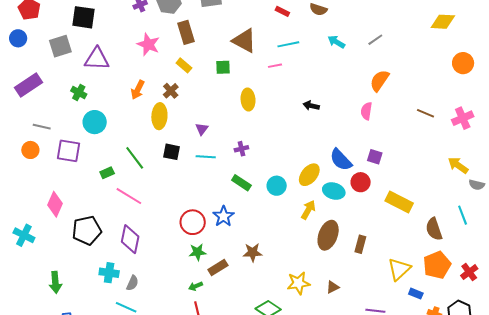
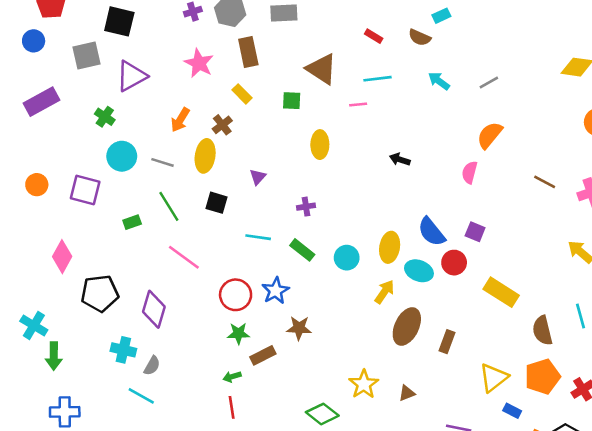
purple triangle: (97, 59) -> (132, 76), turned -36
gray line: (42, 127) -> (162, 162), moved
cyan line: (206, 157) -> (258, 237), moved
yellow ellipse: (309, 175) -> (390, 247), turned -35
pink line: (129, 196) -> (184, 257), moved
cyan cross: (24, 235) -> (34, 325), moved
brown star: (253, 252) -> (299, 328), moved
yellow star: (298, 283) -> (364, 384), turned -30

